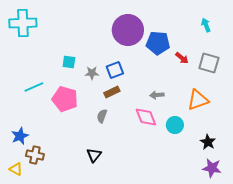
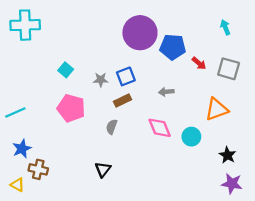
cyan square: (69, 62) -> (66, 70), moved, turned 32
cyan line: (34, 87) -> (15, 113), moved
gray arrow: (157, 95) -> (166, 92), moved

